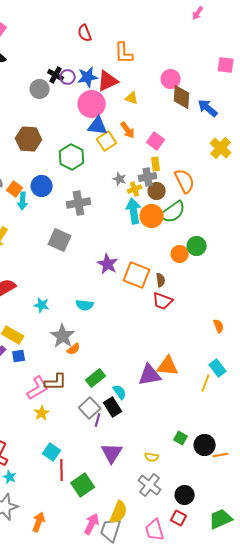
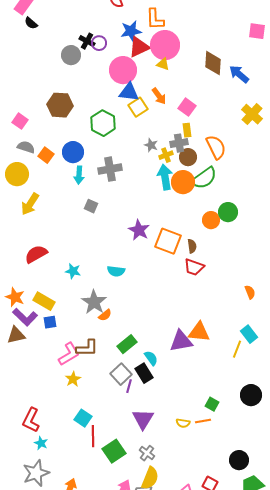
blue star: (88, 77) -> (131, 31), moved
pink circle: (171, 79) -> (165, 45), moved, size x1.5
cyan arrow: (23, 201) -> (79, 175), moved
gray square: (60, 240) -> (91, 206), size x0.6
black circle: (205, 445) -> (251, 395), moved
orange line: (221, 455) -> (203, 421), moved
gray cross: (150, 485) -> (147, 453), moved, size x0.7
black circle: (185, 495) -> (239, 460), moved

